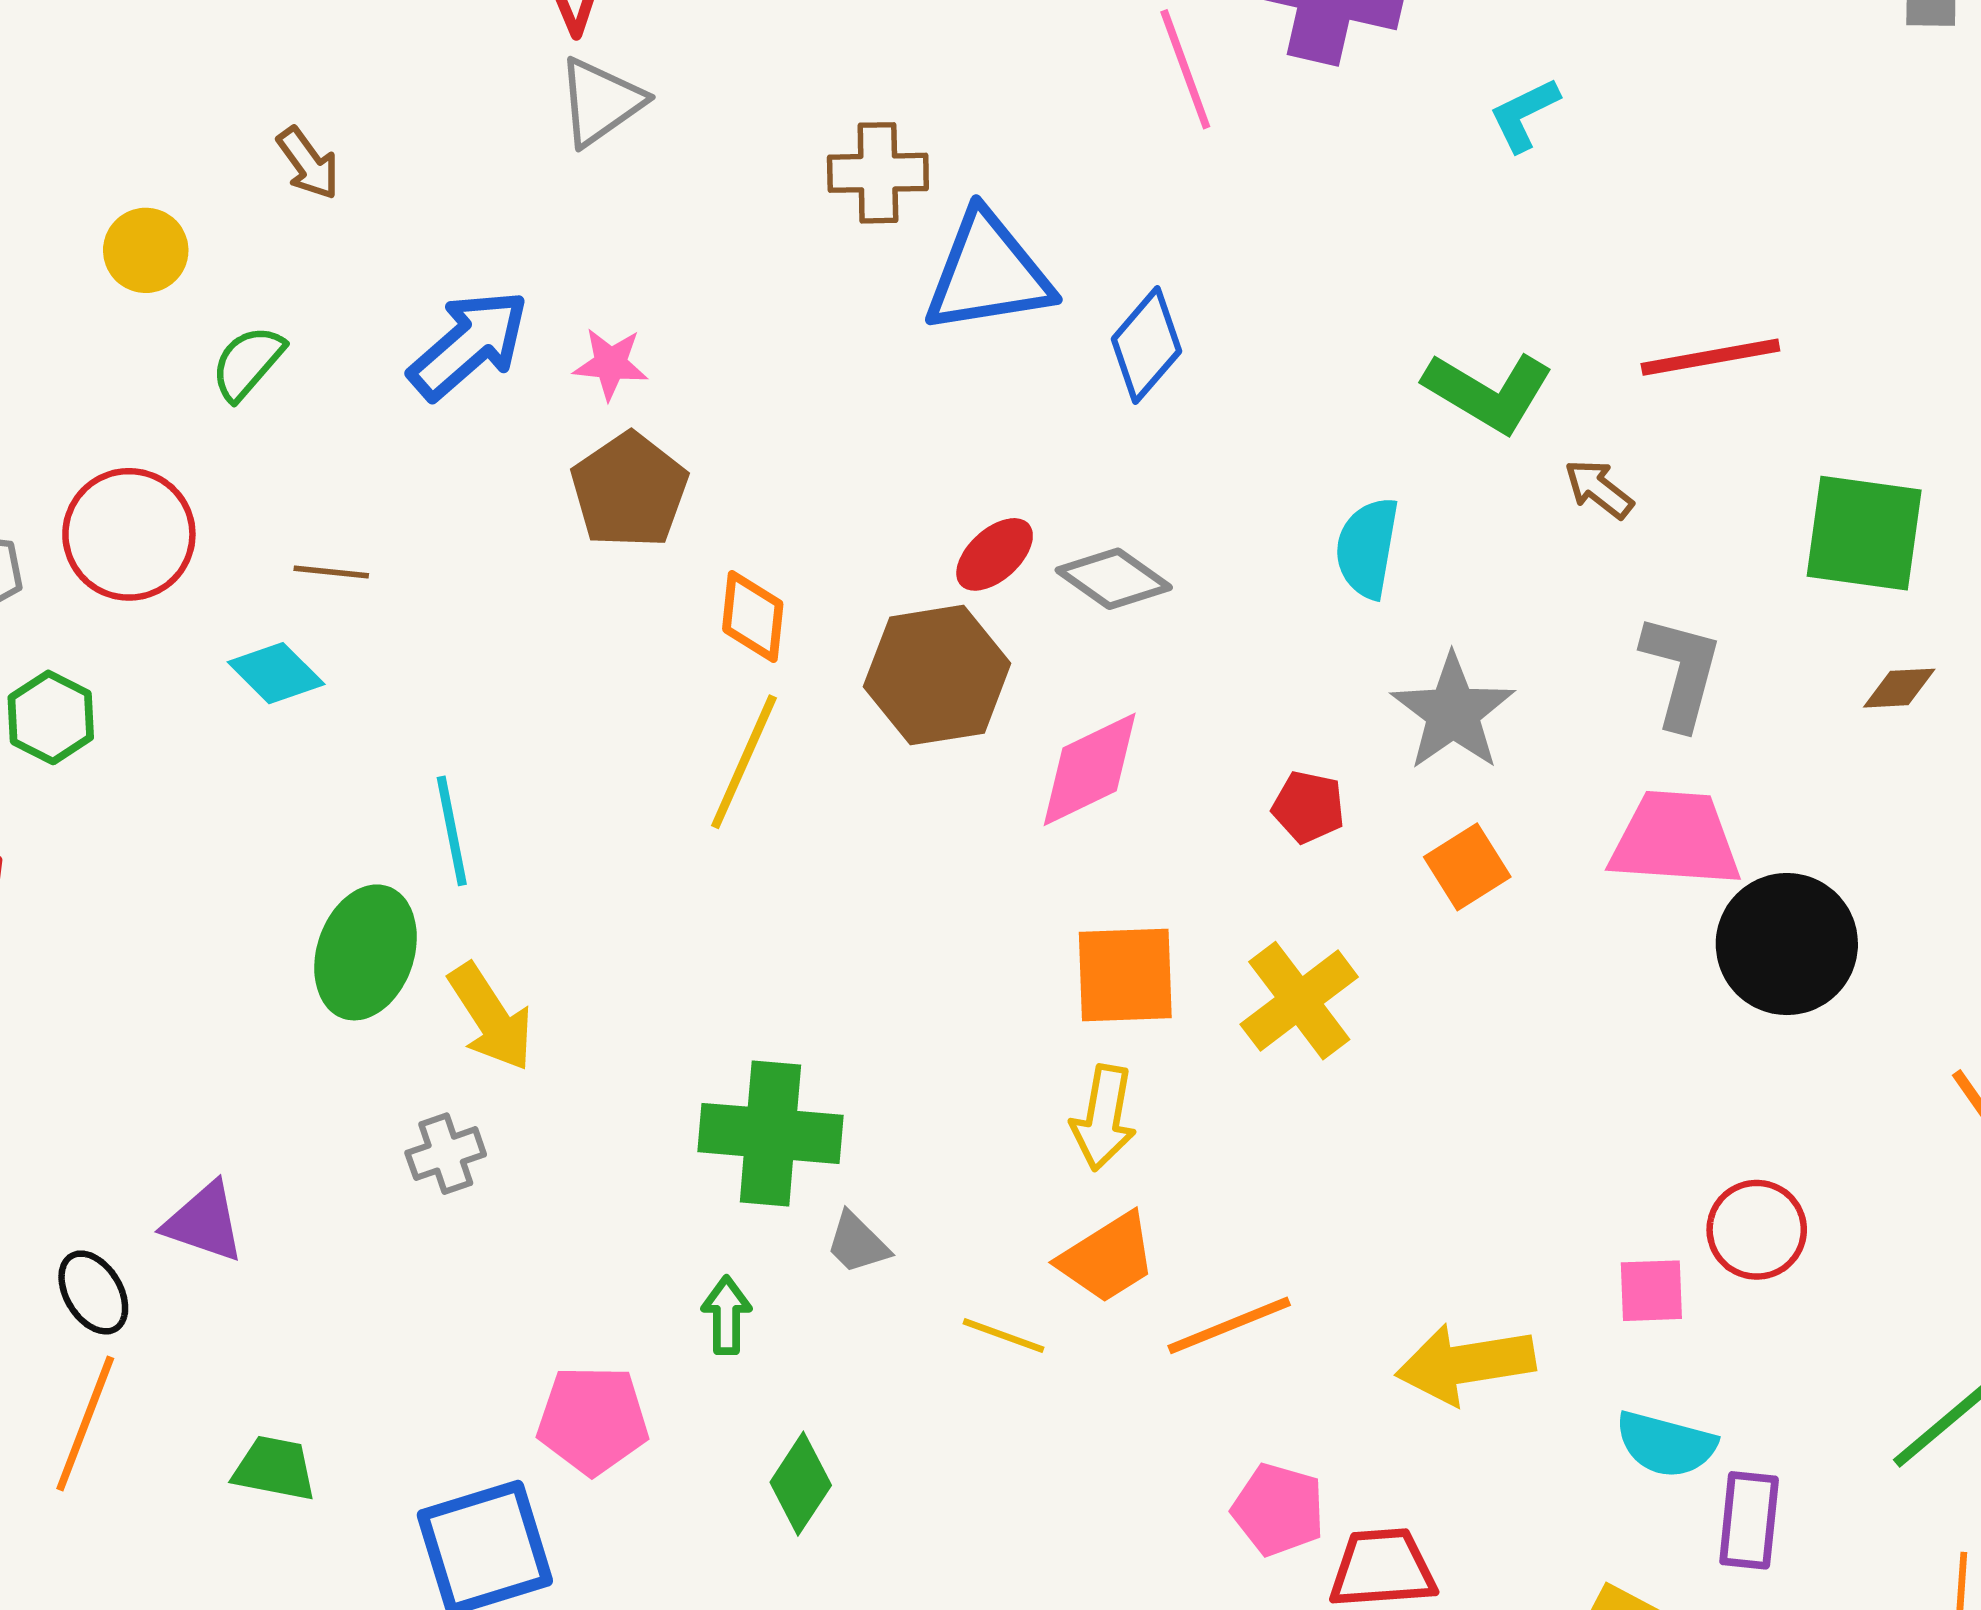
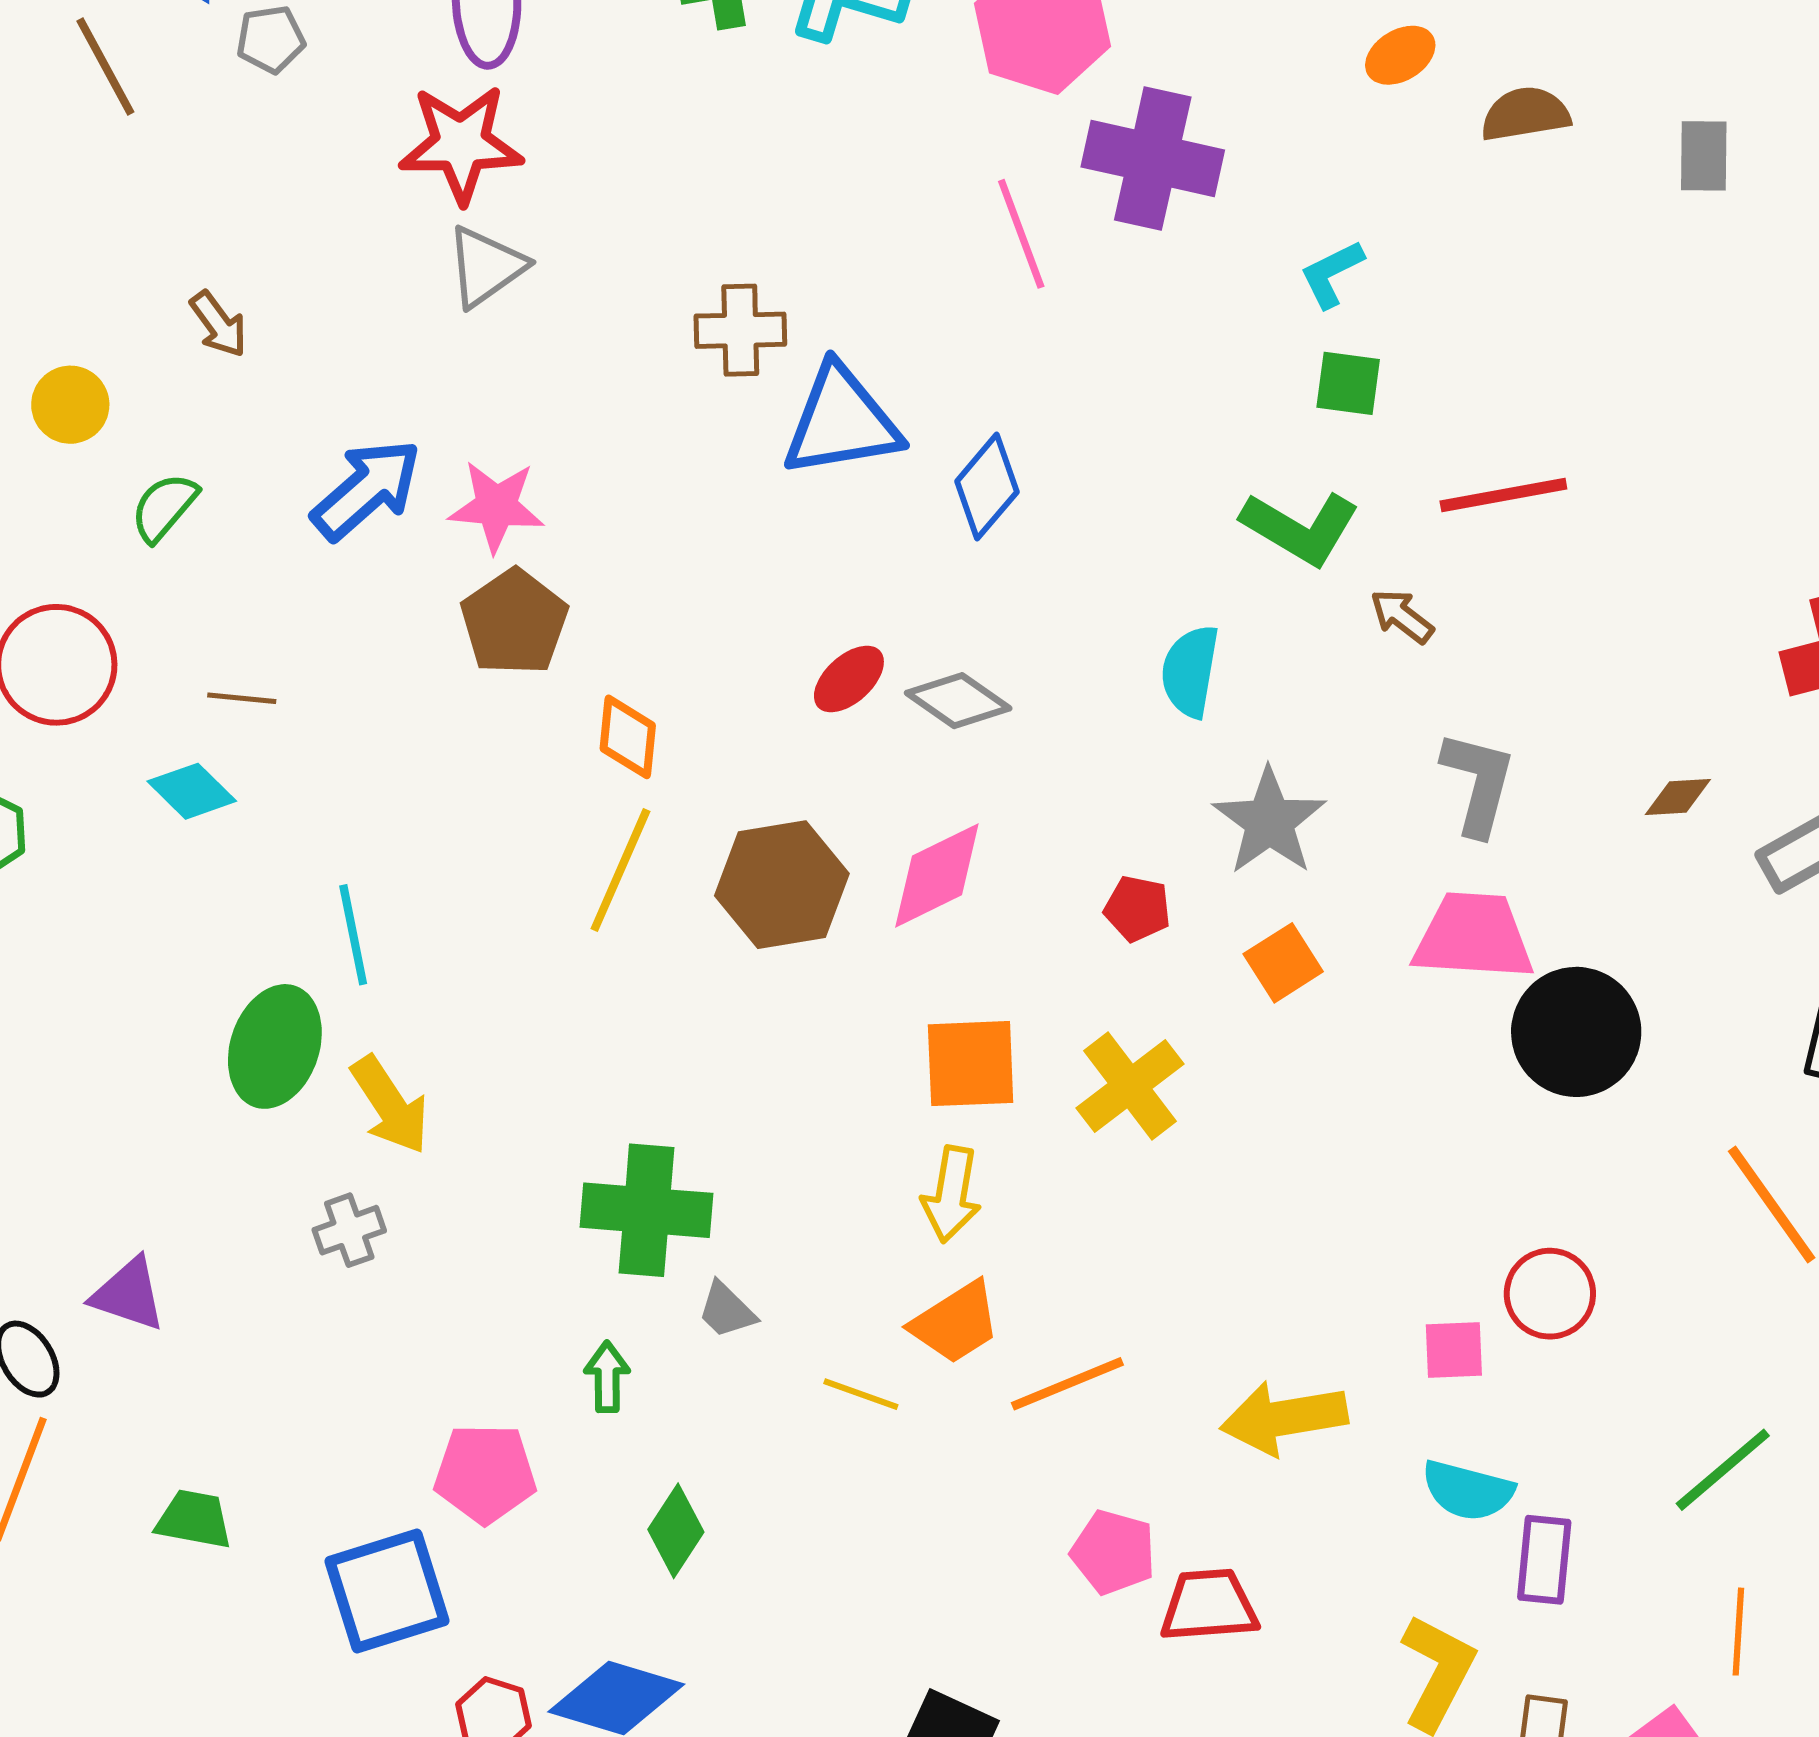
pink star: (611, 364) -> (496, 506), size x1.4
green square: (1864, 533) -> (1348, 383), moved, size x0.6
brown hexagon: (937, 675) -> (782, 885), moved

